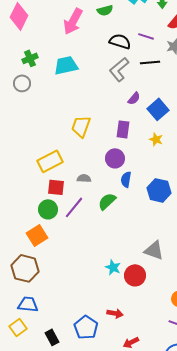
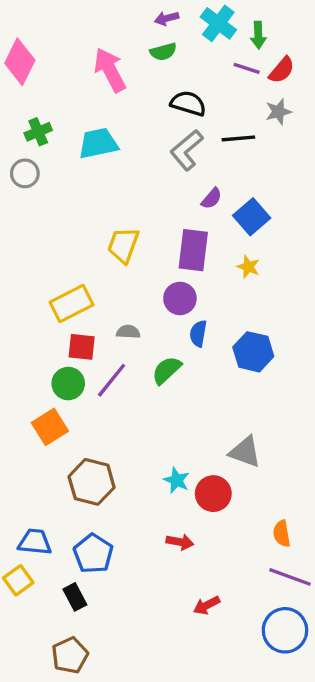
pink arrow: (73, 21) -> (110, 70), turned 124
purple line: (146, 36) -> (247, 68), moved
purple rectangle: (123, 129) -> (193, 250), size x1.4
brown hexagon: (25, 268) -> (92, 482), moved
red arrow: (115, 313) -> (180, 542), moved
blue pentagon: (86, 327) -> (93, 554), moved

